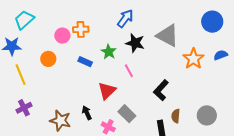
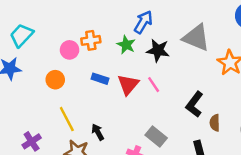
green star: (109, 52) -> (126, 45), moved
yellow line: (21, 75) -> (67, 119), moved
red triangle: (107, 91) -> (128, 85), moved
black arrow: (87, 113) -> (98, 132), moved
brown semicircle: (176, 116) -> (215, 123), moved

